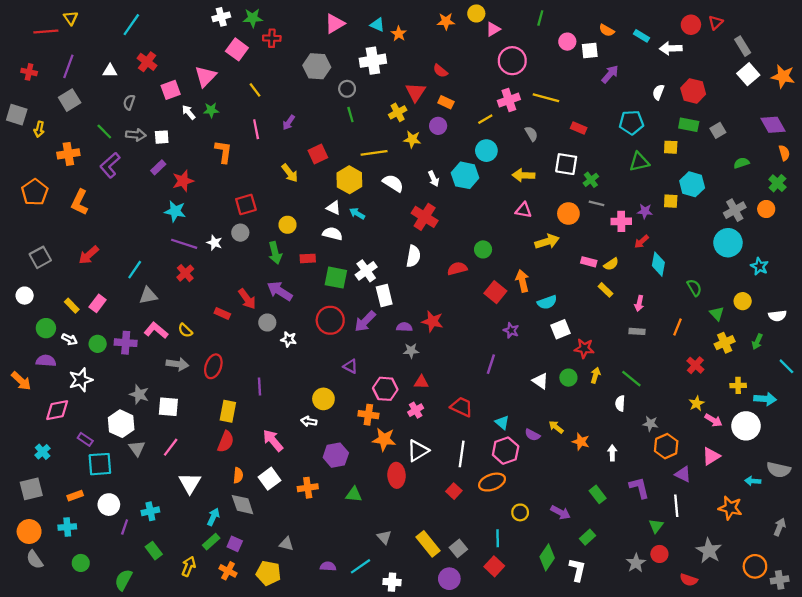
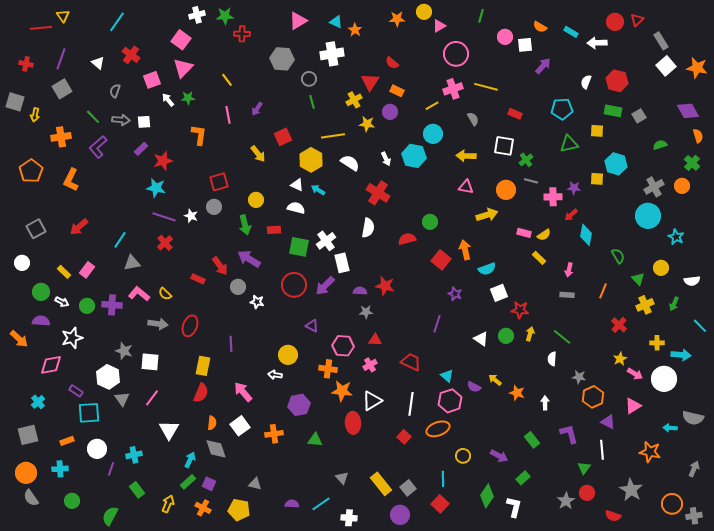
pink square: (237, 49) -> (181, 40), moved
white triangle: (110, 71) -> (98, 63), turned 40

